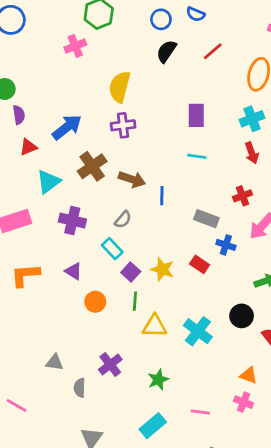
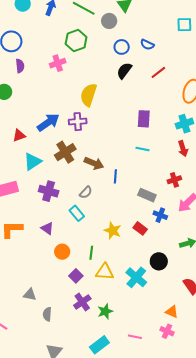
purple semicircle: (19, 115) -> (20, 66), moved
purple cross: (123, 125) -> (78, 122), moved
purple square: (131, 272) -> (76, 276), moved
black circle: (242, 316) -> (159, 261), moved
purple cross: (110, 365) -> (82, 302), moved

